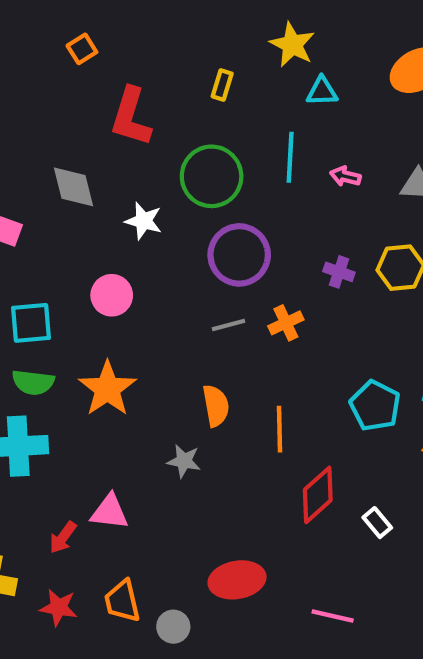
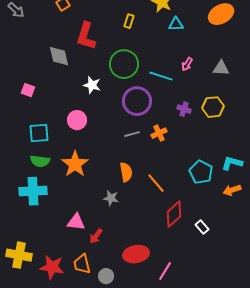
cyan line: (290, 157) -> (161, 76), moved, turned -75
pink arrow: (345, 176) -> (187, 64), turned -72
gray diamond: (73, 187) -> (59, 56), moved
orange line: (280, 429) -> (156, 183), turned -40
red arrow: (63, 537) -> (96, 236), moved
red star: (59, 608) -> (52, 267), size x1.4
pink line: (333, 616) -> (165, 271), moved, turned -72

